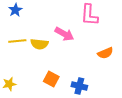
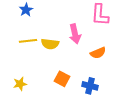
pink arrow: (64, 34) -> (75, 34), turned 48
orange semicircle: (105, 53) -> (98, 53), moved

